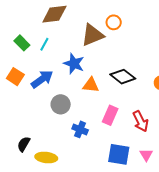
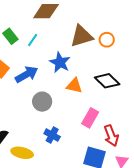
orange circle: (114, 22) -> (107, 40), moved
red arrow: (141, 121) -> (111, 136), moved
blue cross: (80, 129) -> (52, 135), moved

